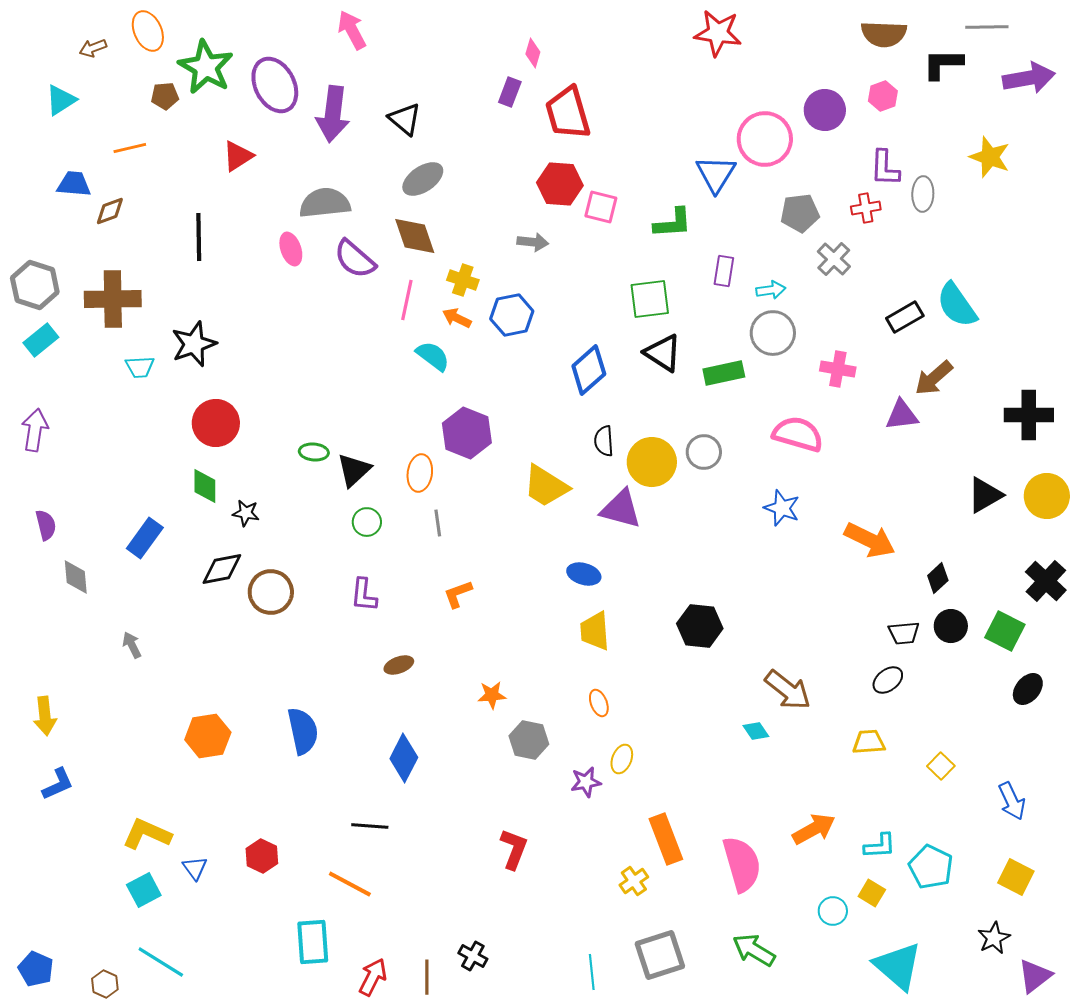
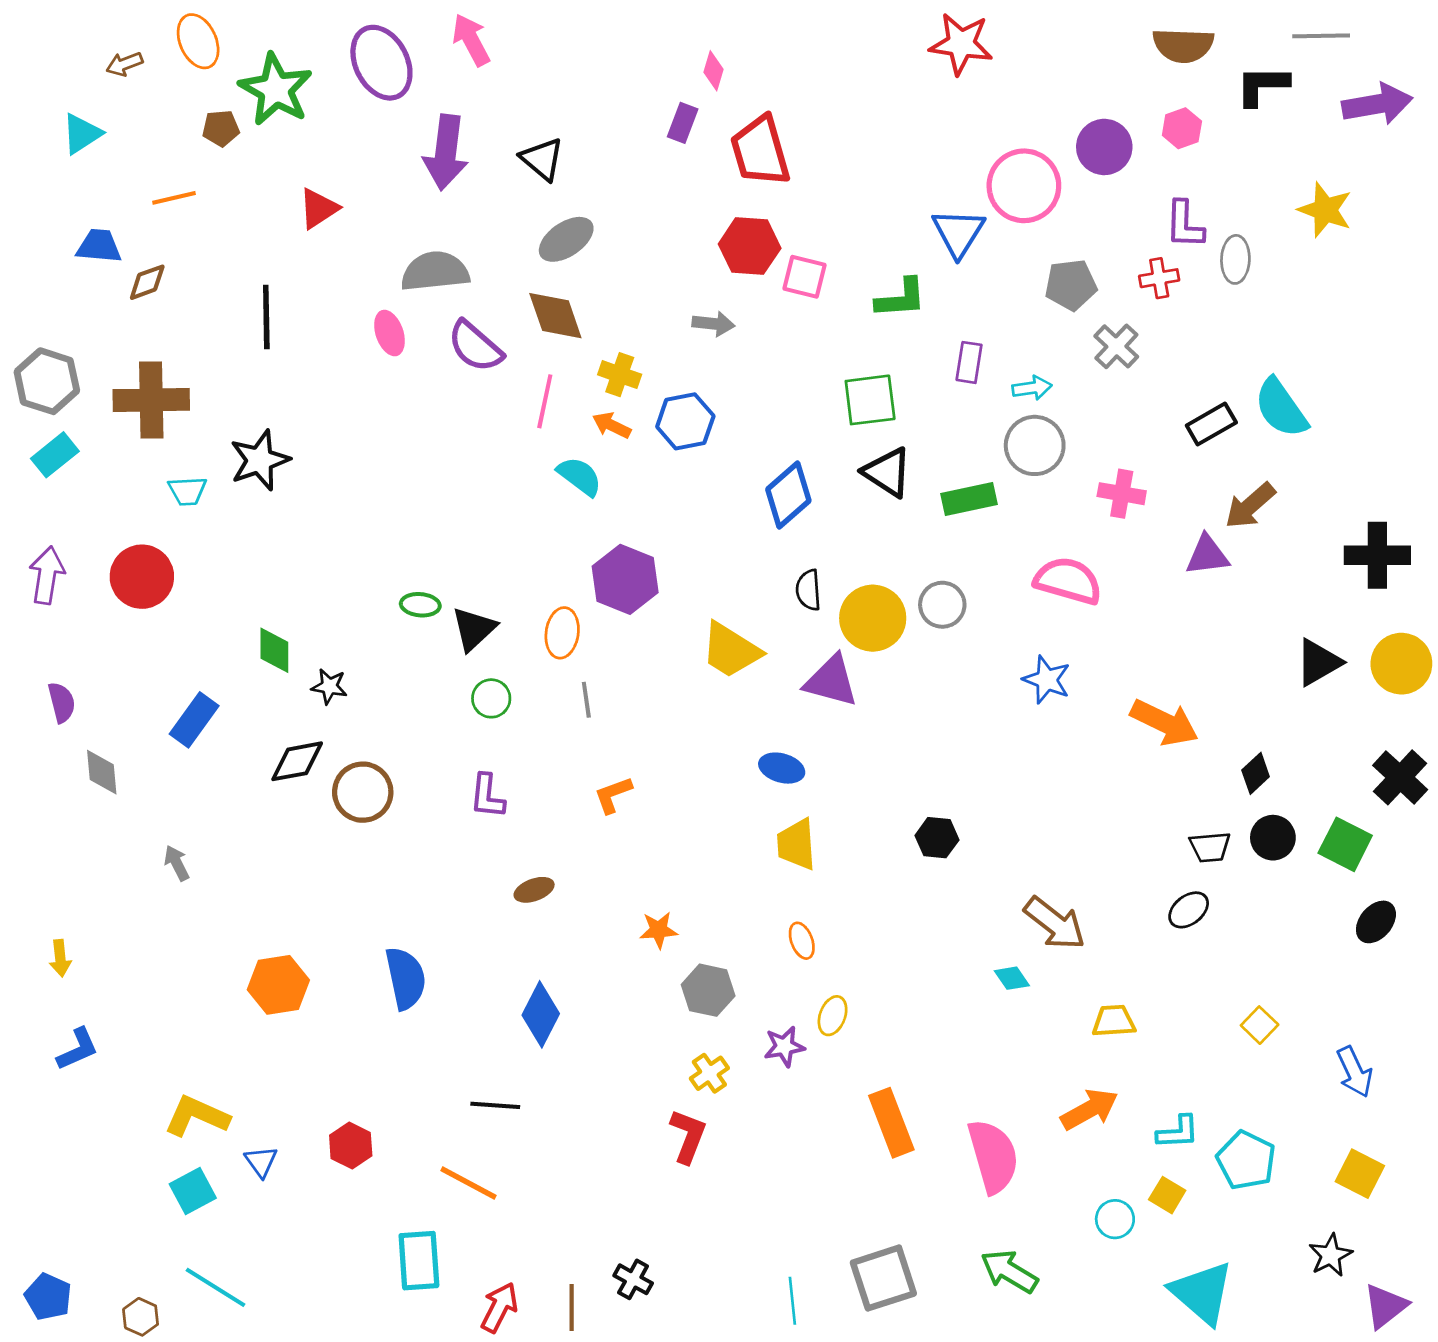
purple ellipse: (275, 85) -> (381, 63), moved
red circle: (216, 423) -> (142, 577), moved
black hexagon: (700, 626) -> (937, 838), size x0.7
yellow arrow: (45, 716) -> (60, 958), size x0.7
yellow trapezoid: (869, 742) -> (1114, 1021), moved
yellow cross: (634, 881) -> (709, 1073), moved

